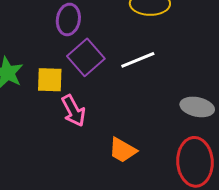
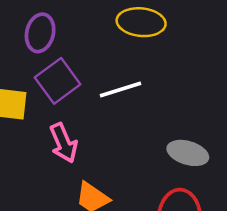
pink arrow: (73, 111) -> (64, 143), moved

